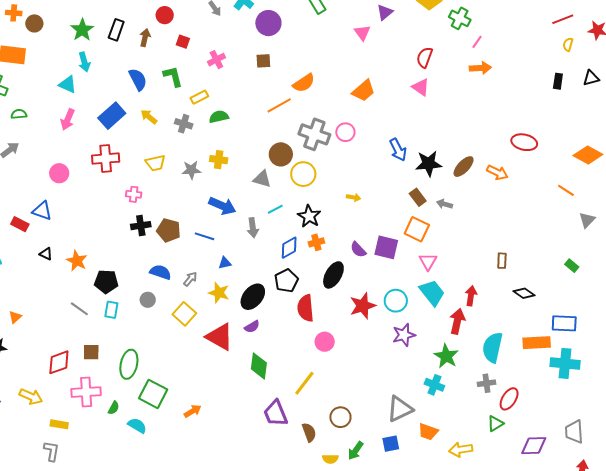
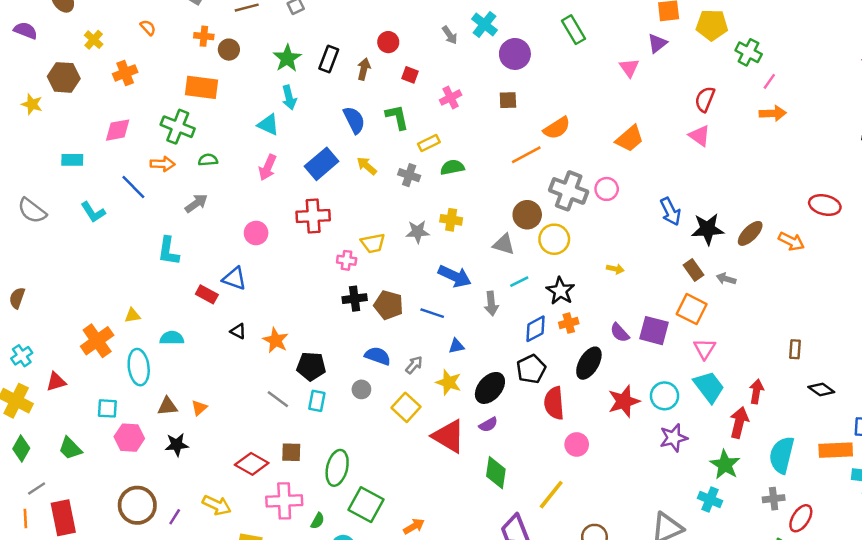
yellow trapezoid: (156, 163) -> (373, 243), moved
red diamond: (59, 362) -> (252, 464), turned 48

